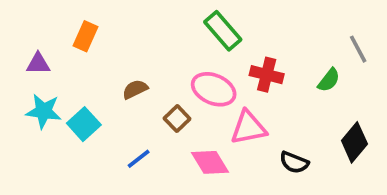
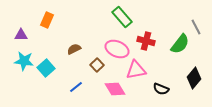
green semicircle: (329, 80) -> (180, 44), size x1.5

